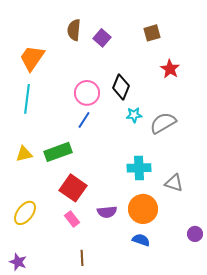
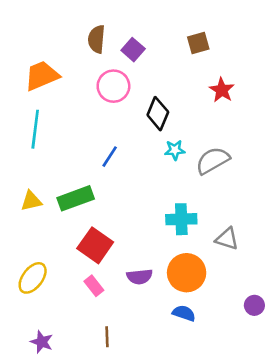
orange trapezoid: (32, 58) -> (42, 76), turned 32
pink circle: (87, 93) -> (113, 86), moved
purple star: (18, 262) -> (42, 342), moved

